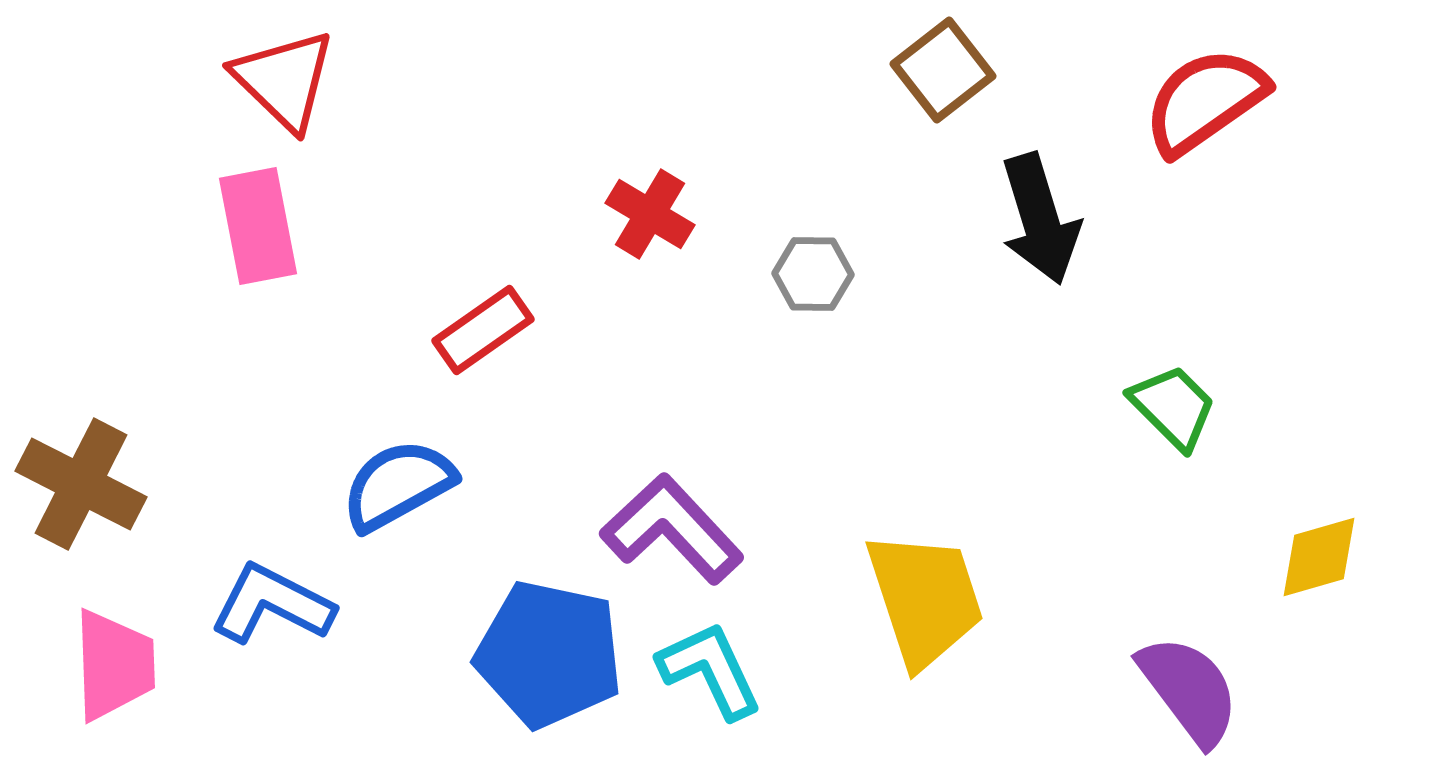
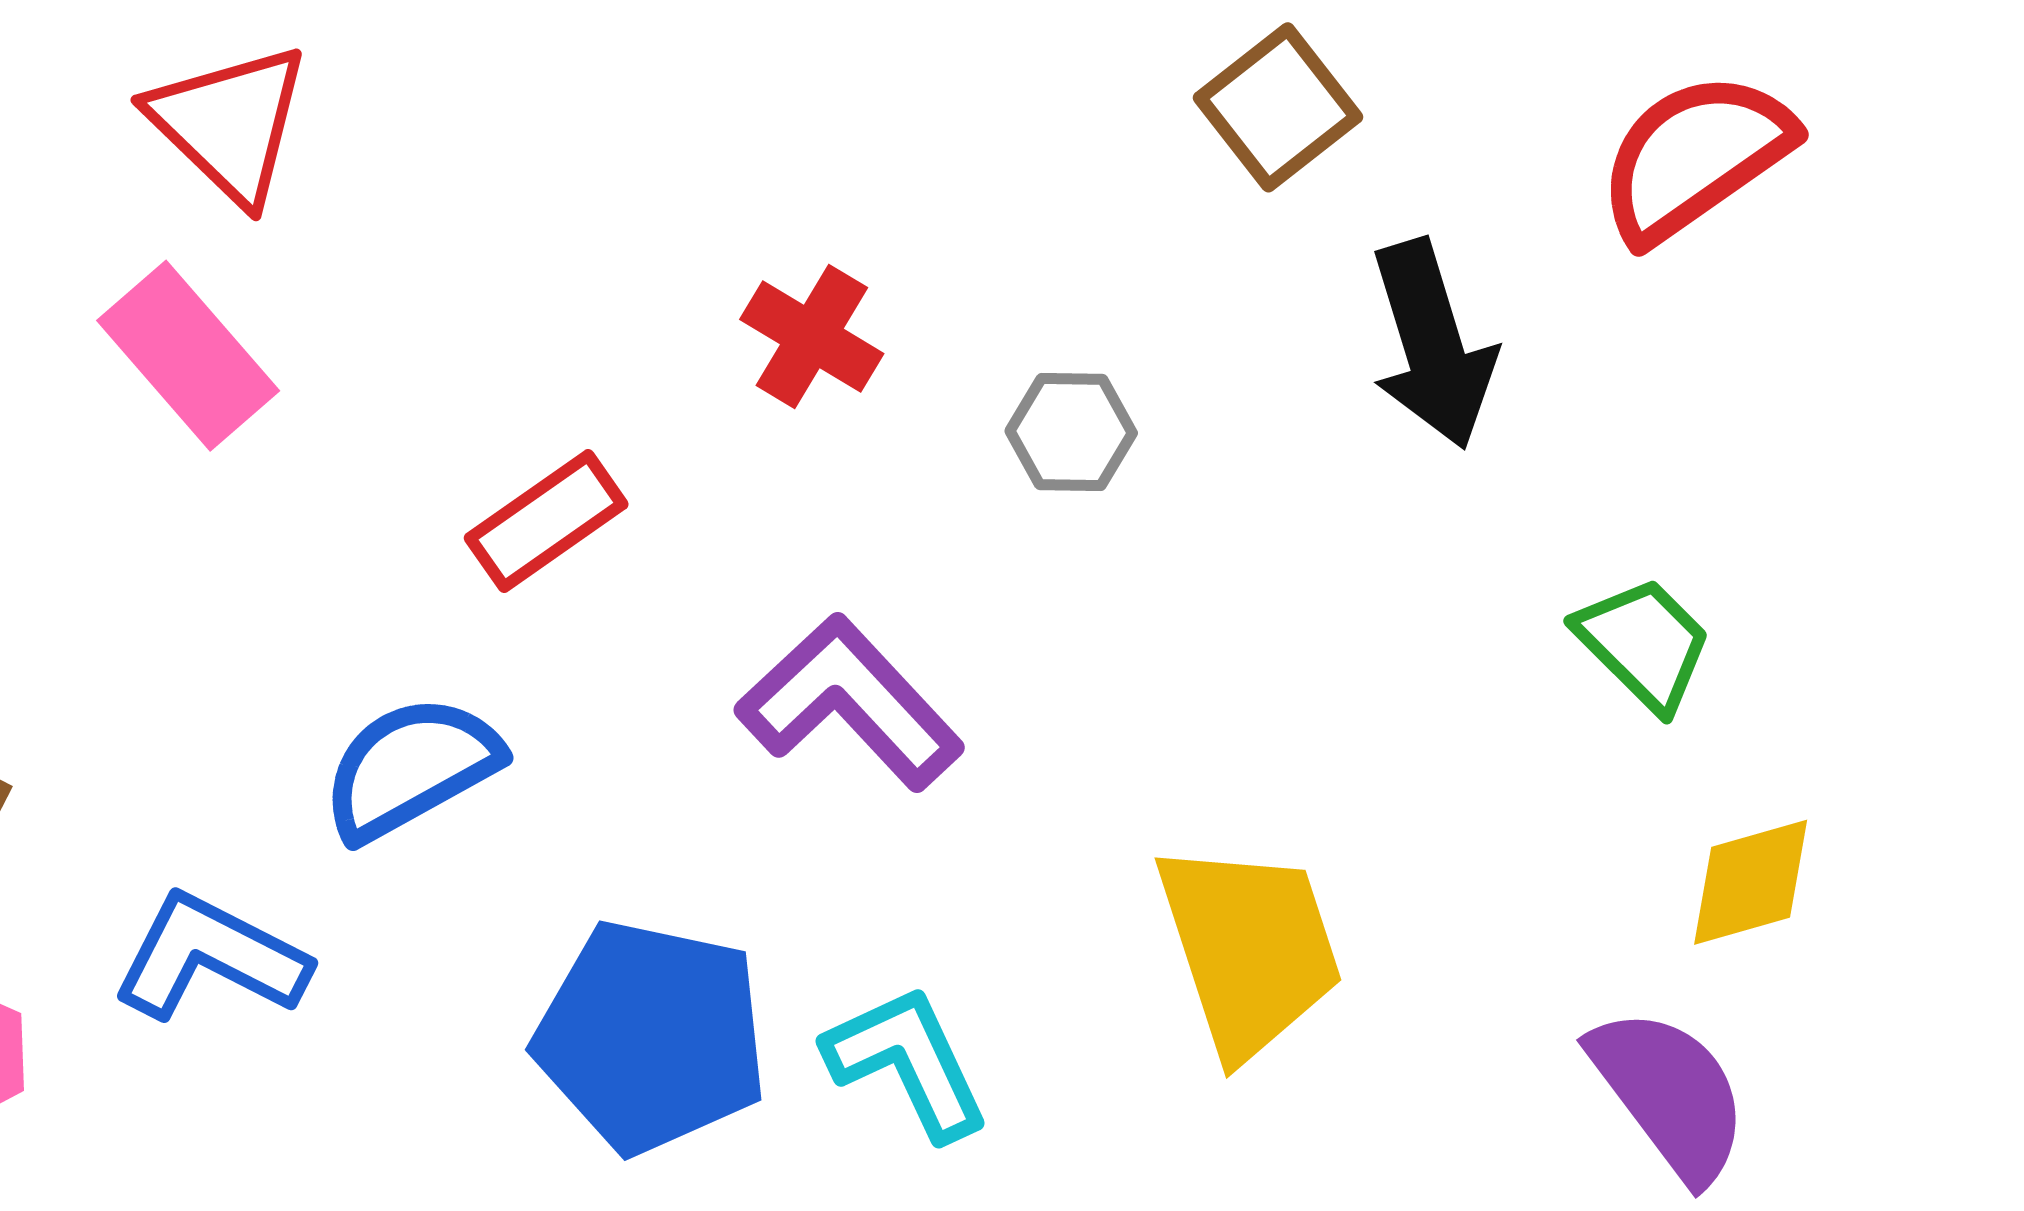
pink rectangle: (258, 226) -> (188, 356), turned -30
purple L-shape: (672, 529) -> (850, 702), moved
yellow diamond: (1319, 557) -> (1751, 882), moved

